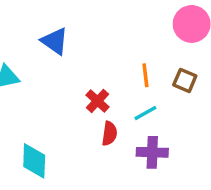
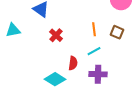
red cross: (97, 101) -> (56, 35), moved
cyan diamond: (34, 161) -> (55, 79), moved, turned -60

